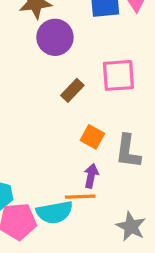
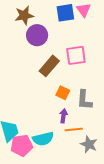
brown rectangle: (72, 90) -> (49, 66), size x1.5
orange line: (80, 197) -> (74, 129), moved

